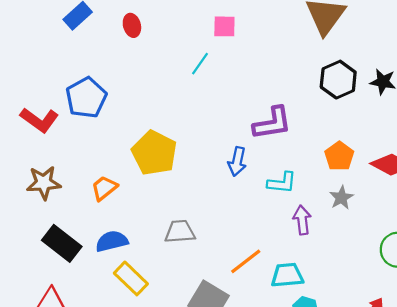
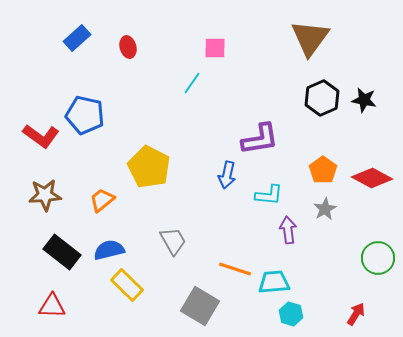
blue pentagon: (86, 98) -> (85, 115), turned -30
gray trapezoid: (180, 232) -> (173, 241), turned 64
orange line: (246, 261) -> (235, 269), turned 56

